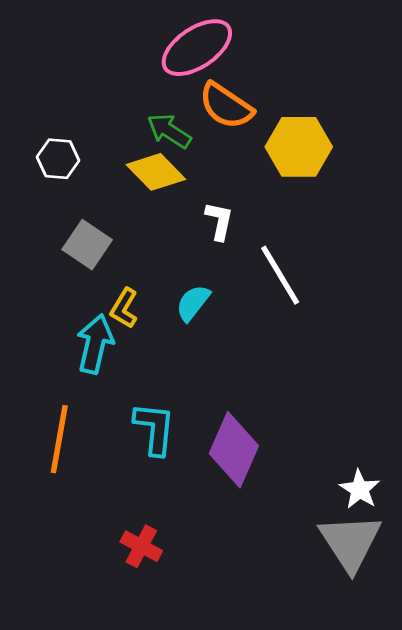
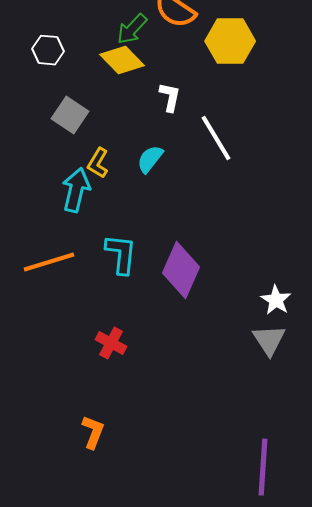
green arrow: (169, 131) -> (132, 29), turned -80
orange line: (59, 439) -> (49, 262), turned 63
gray triangle: (350, 542) -> (269, 340), size x0.7

